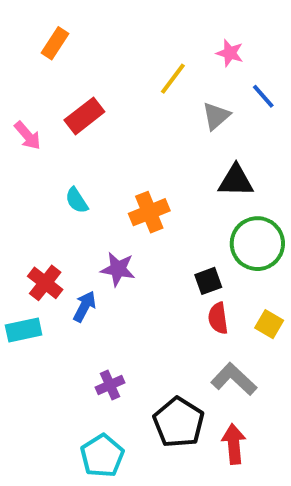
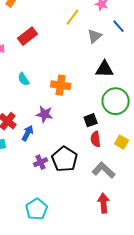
orange cross: (149, 212) -> (61, 85), turned 30
purple cross: (110, 385) -> (41, 162), moved
black pentagon: (179, 422) -> (65, 159), moved

